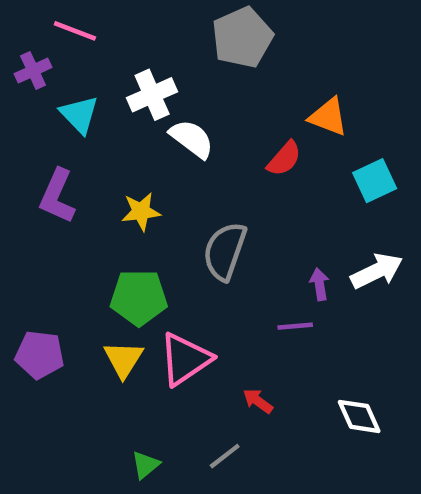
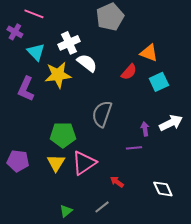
purple cross: (33, 71) -> (15, 32), turned -35
cyan square: (375, 181) -> (159, 82), moved
yellow star: (141, 212) -> (58, 75), moved, size x1.5

